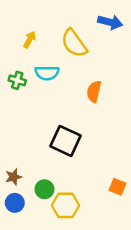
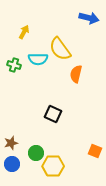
yellow semicircle: (74, 43) -> (60, 49), moved
black square: (66, 141) -> (53, 114), size x0.7

